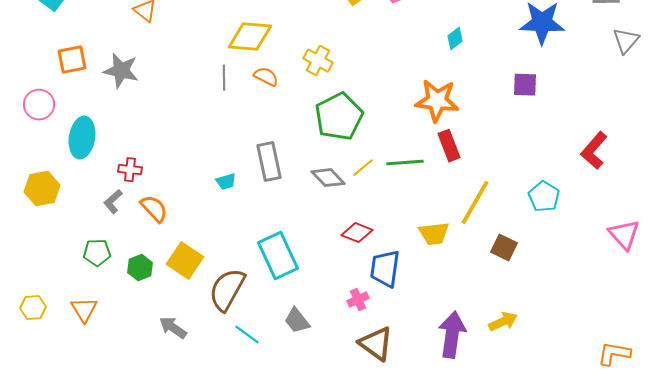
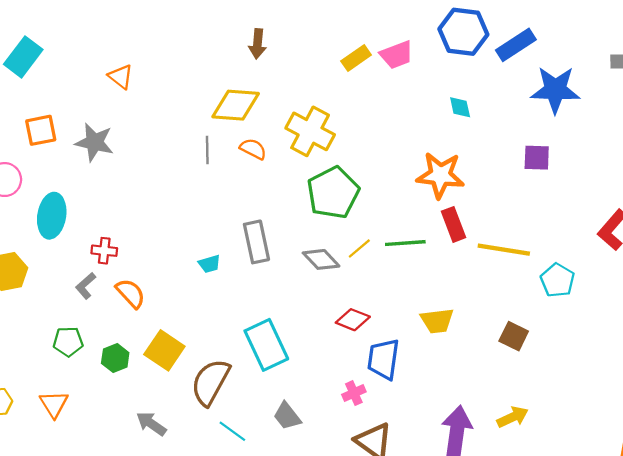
cyan diamond: (455, 39) -> (460, 107), turned -65
yellow cross: (318, 61) -> (310, 131), size x1.5
yellow line: (475, 203) -> (504, 250), moved, turned 69

